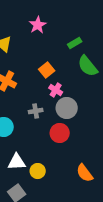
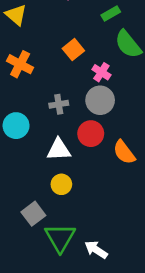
pink cross: (56, 90) -> (101, 72), moved
white triangle: (17, 162) -> (59, 150), moved
orange semicircle: (85, 173) -> (124, 152), moved

